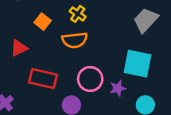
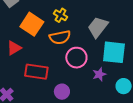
gray trapezoid: (146, 20) -> (98, 27), moved
orange square: (43, 22) -> (32, 24), size x1.6
pink circle: (90, 79) -> (76, 58), moved

